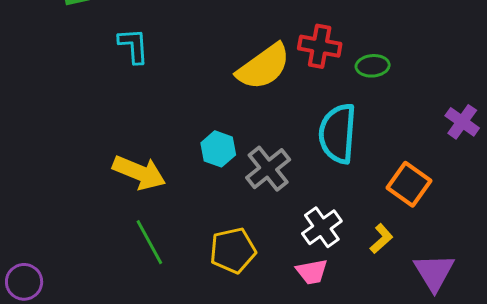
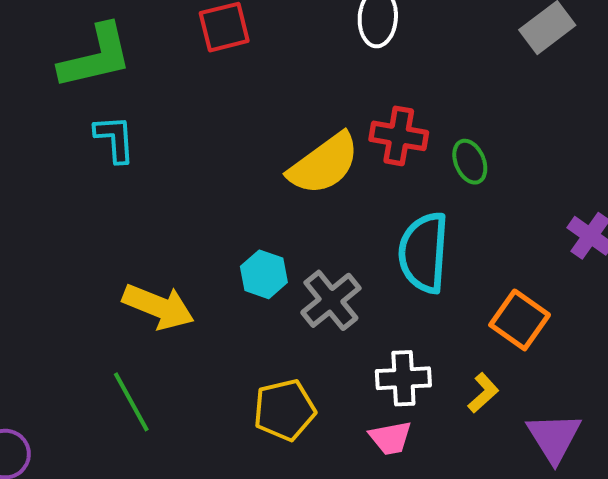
cyan L-shape: (133, 46) -> (115, 139), moved
green ellipse: (373, 66) -> (470, 162), turned 72
white cross: (322, 227) -> (403, 378), turned 33
green line: (149, 242) -> (131, 402), moved

